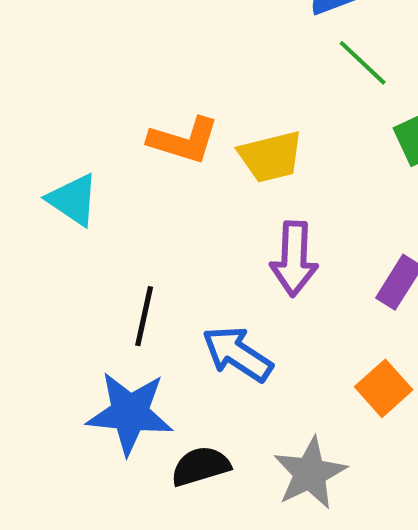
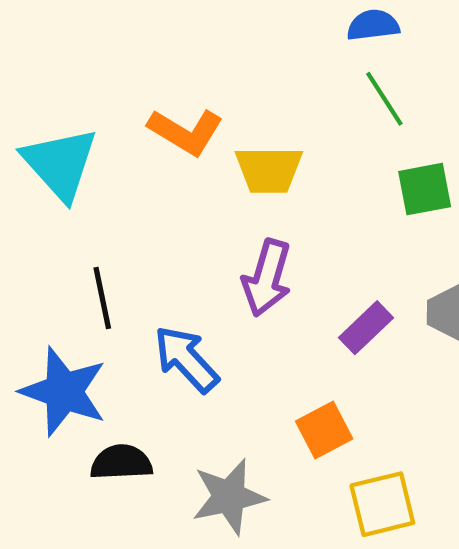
cyan triangle: (73, 200) -> (60, 164), size x1.4
black line: (144, 316) -> (102, 298), turned -38

